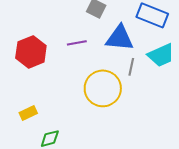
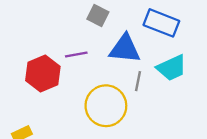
red hexagon: (31, 52) -> (43, 73), moved

